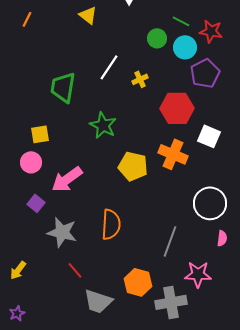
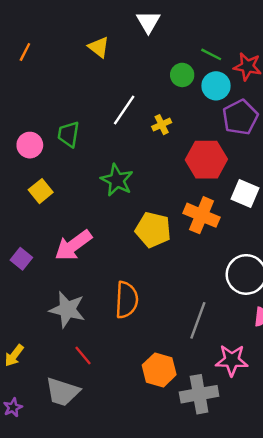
green trapezoid: (63, 87) -> (68, 134), size x0.7
yellow square: (40, 134) -> (41, 191), turned -30
pink circle: (31, 162) -> (30, 145), moved
purple square: (36, 203) -> (21, 259), moved
gray trapezoid: (98, 301) -> (62, 392), moved

